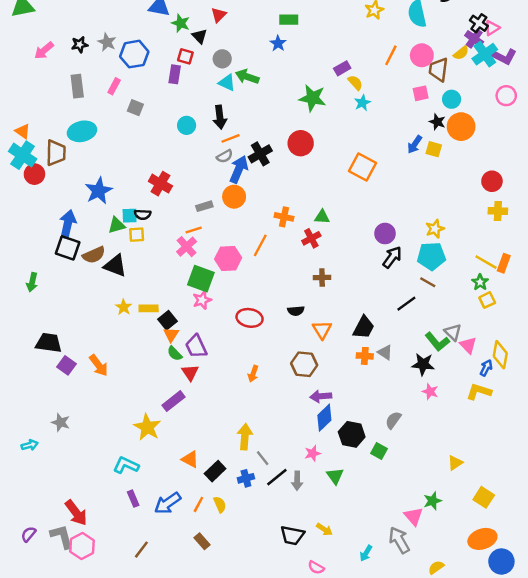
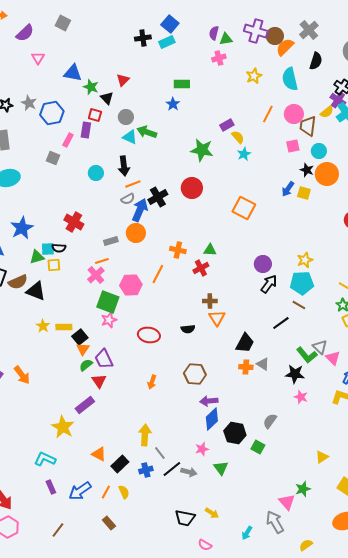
pink rectangle: (114, 86) -> (68, 140), moved
orange triangle: (322, 330) -> (217, 318), moved
green semicircle: (175, 354) -> (86, 365), turned 96
gray arrow: (297, 481) -> (189, 472), turned -77

